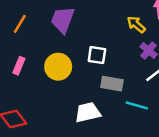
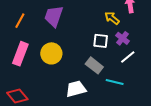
white square: (97, 55) -> (101, 41), moved
pink rectangle: (19, 66) -> (20, 54), size x1.6
gray rectangle: (112, 84) -> (94, 65), turned 30

